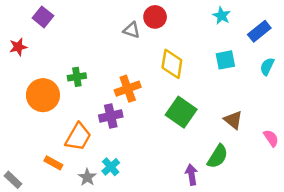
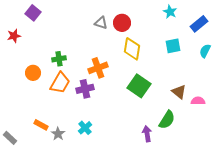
red circle: (155, 17) -> (122, 23), moved
orange circle: (43, 95) -> (33, 73), size x0.6
orange trapezoid: (78, 137) -> (60, 83), moved
pink semicircle: (271, 138) -> (198, 101), moved, turned -56
gray star: (87, 177) -> (58, 134), moved

